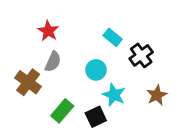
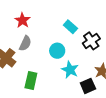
green rectangle: (62, 111) -> (31, 80), turned -30
black square: (96, 117) -> (88, 86), moved

